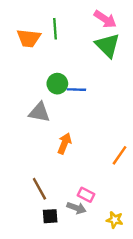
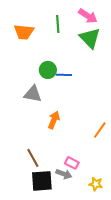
green line: (55, 29) -> (58, 24), moved
black square: (50, 216) -> (42, 181), size x1.6

